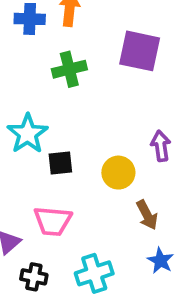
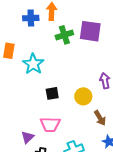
green cross: (69, 69) -> (64, 35), moved
cyan star: (28, 134) -> (33, 64), moved

